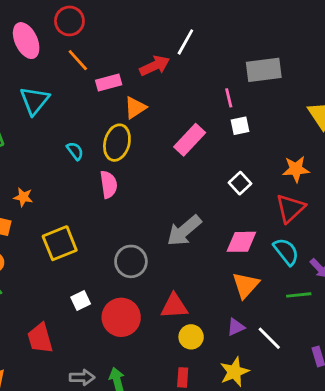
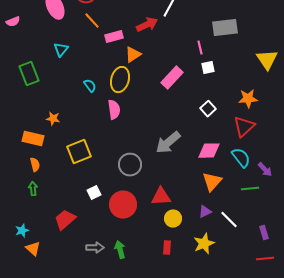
cyan triangle: (35, 101) -> (61, 50), size x0.7
red trapezoid: (40, 338) -> (65, 220), turned 65

